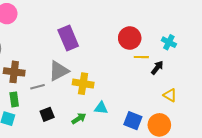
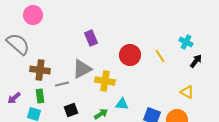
purple rectangle: (68, 38) -> (91, 38), size x0.7
red circle: (130, 38) -> (130, 55), moved
yellow line: (141, 57) -> (160, 56), turned 56
black arrow: (157, 68) -> (196, 61), moved

